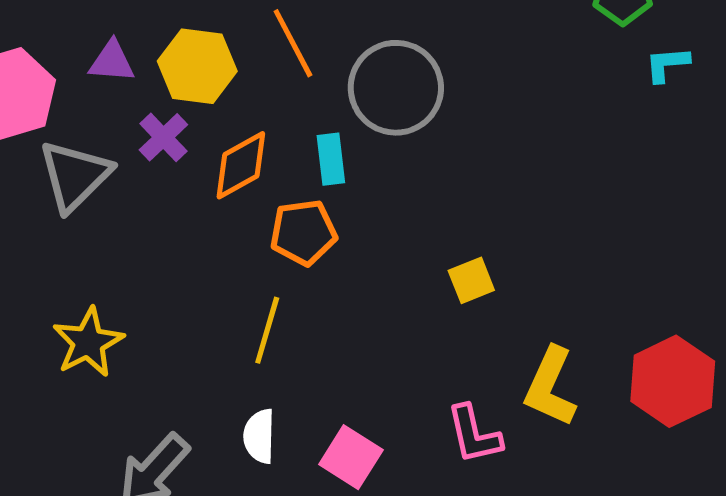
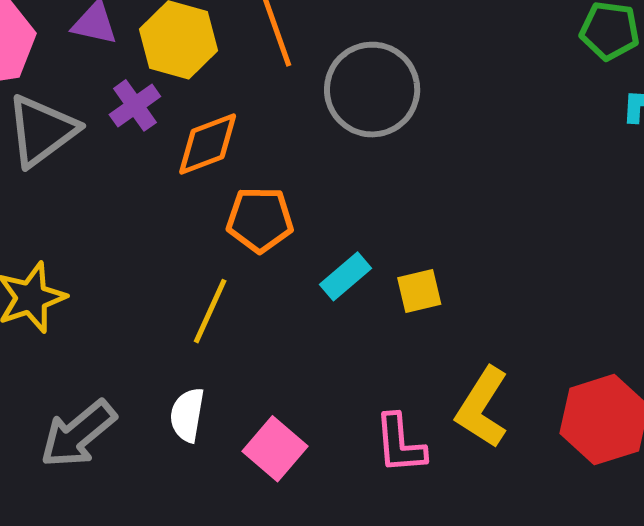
cyan rectangle: (331, 159) -> (345, 276), moved, turned 48

